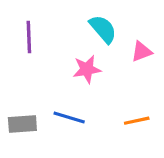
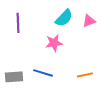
cyan semicircle: (103, 29) -> (64, 18), turned 84
pink triangle: (142, 52) -> (89, 21), moved

